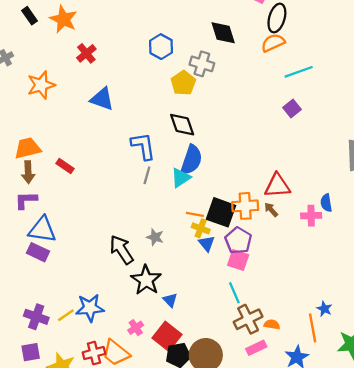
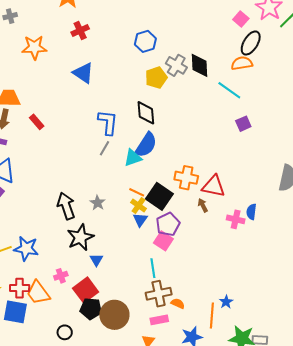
black diamond: (223, 33) -> (199, 65), moved
cyan line: (299, 72) -> (229, 90), moved, turned 40
orange cross: (245, 206) -> (186, 178), moved

